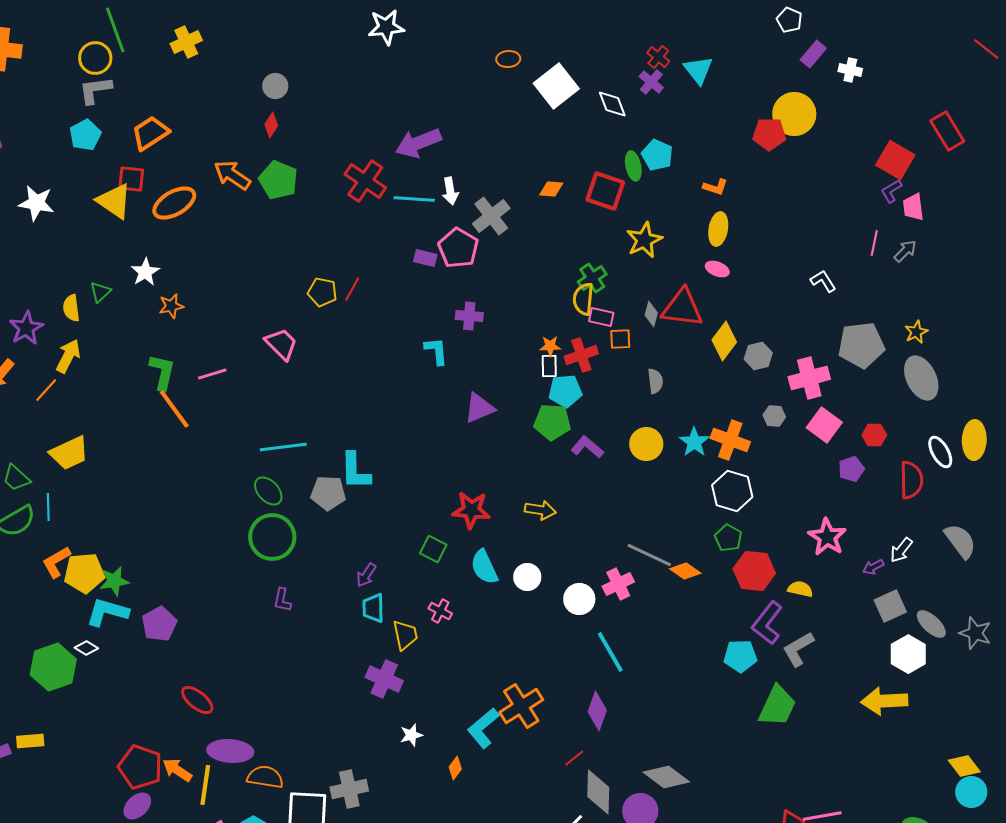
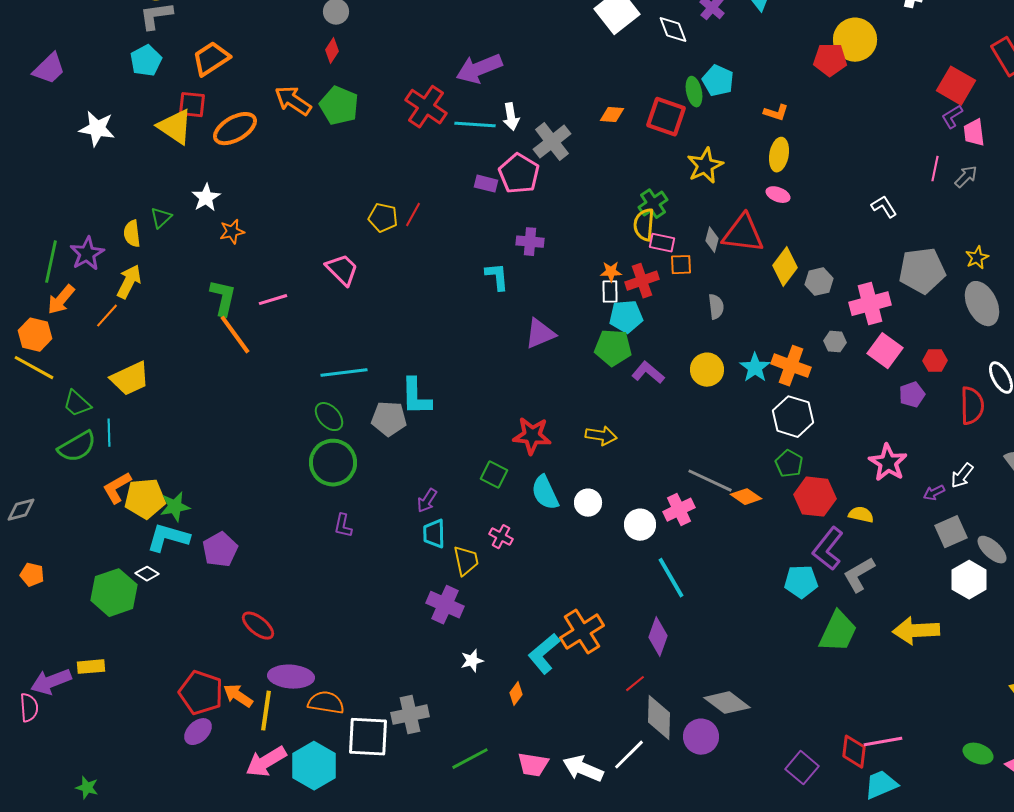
yellow arrow: (884, 701) -> (916, 631), moved

